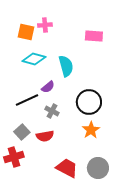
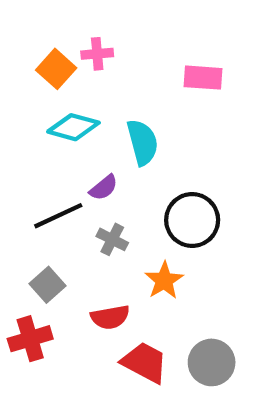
orange square: (26, 32) -> (56, 69), turned 30
orange star: (91, 130) -> (164, 280), moved
red semicircle: (45, 136) -> (110, 317), moved

